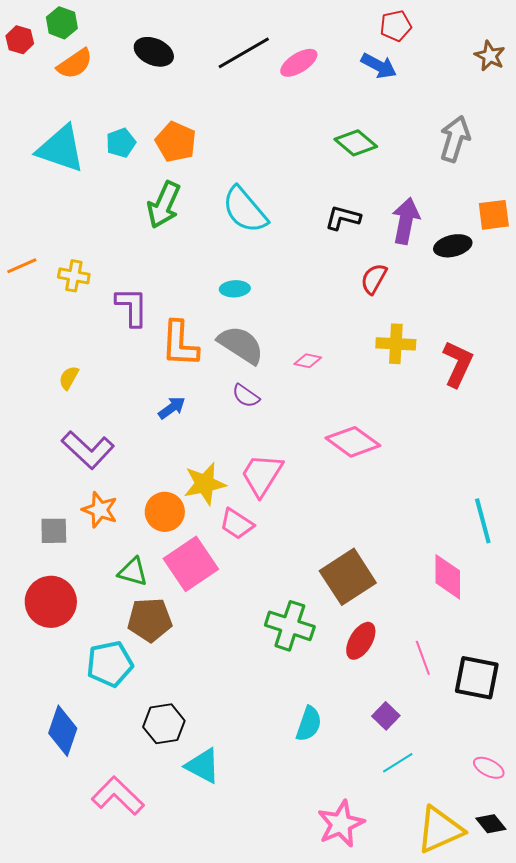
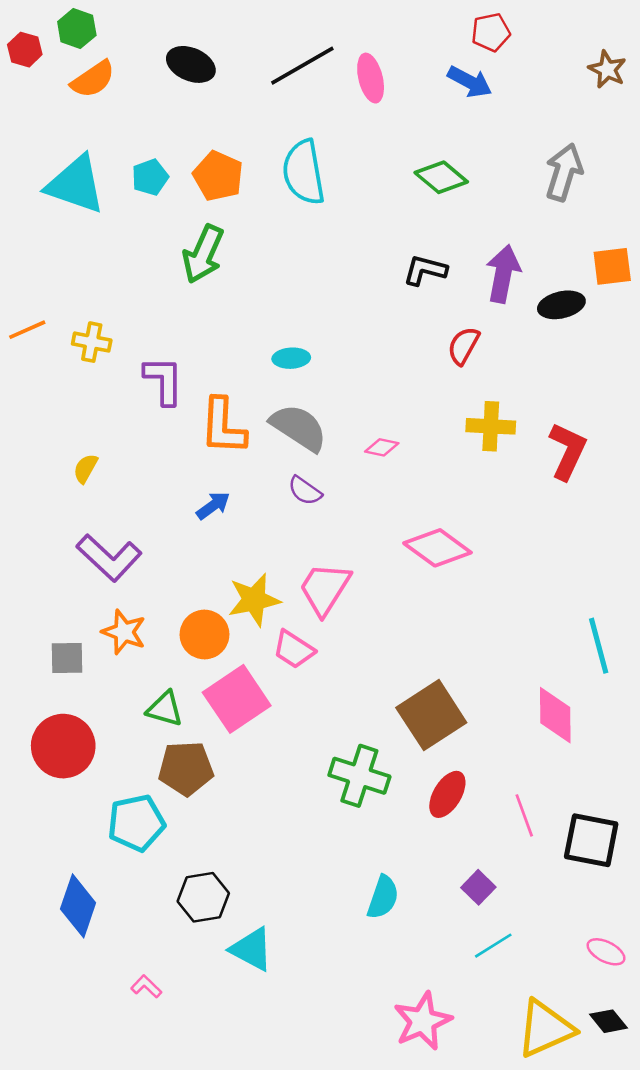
pink ellipse: (299, 63) -> (371, 78), turned -72
cyan semicircle: (245, 210) -> (304, 172), moved, turned 30
pink L-shape: (118, 796) -> (146, 986), size x0.5

